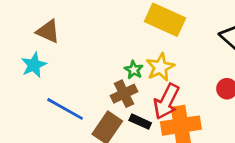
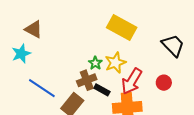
red arrow: (166, 101) -> (132, 81), moved
black rectangle: (140, 122) -> (102, 90), moved

